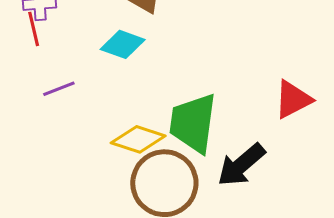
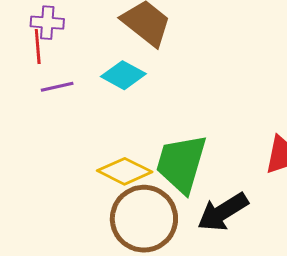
purple line: (59, 89) -> (57, 87), moved

